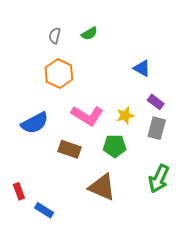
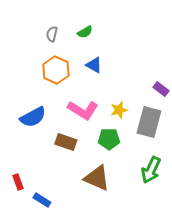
blue triangle: (142, 68) -> (94, 65), moved
purple rectangle: (156, 102) -> (161, 89), moved
gray rectangle: (157, 128) -> (149, 122), size x1.4

